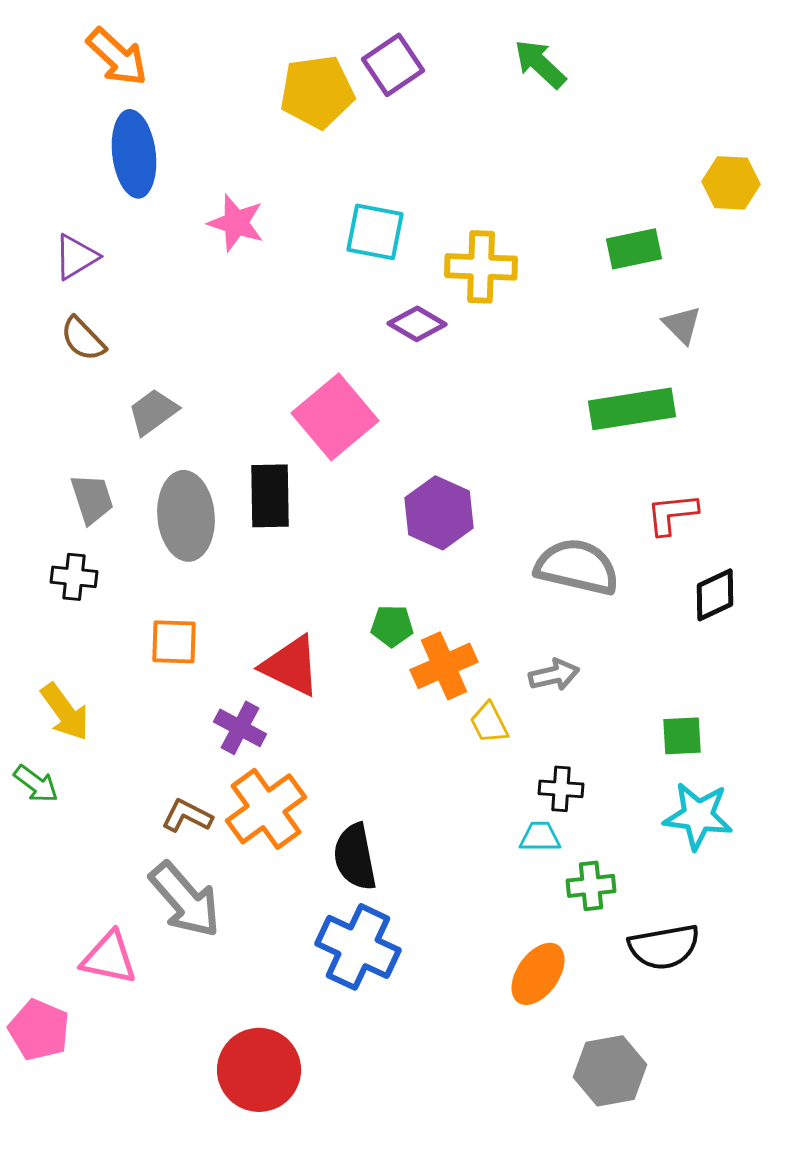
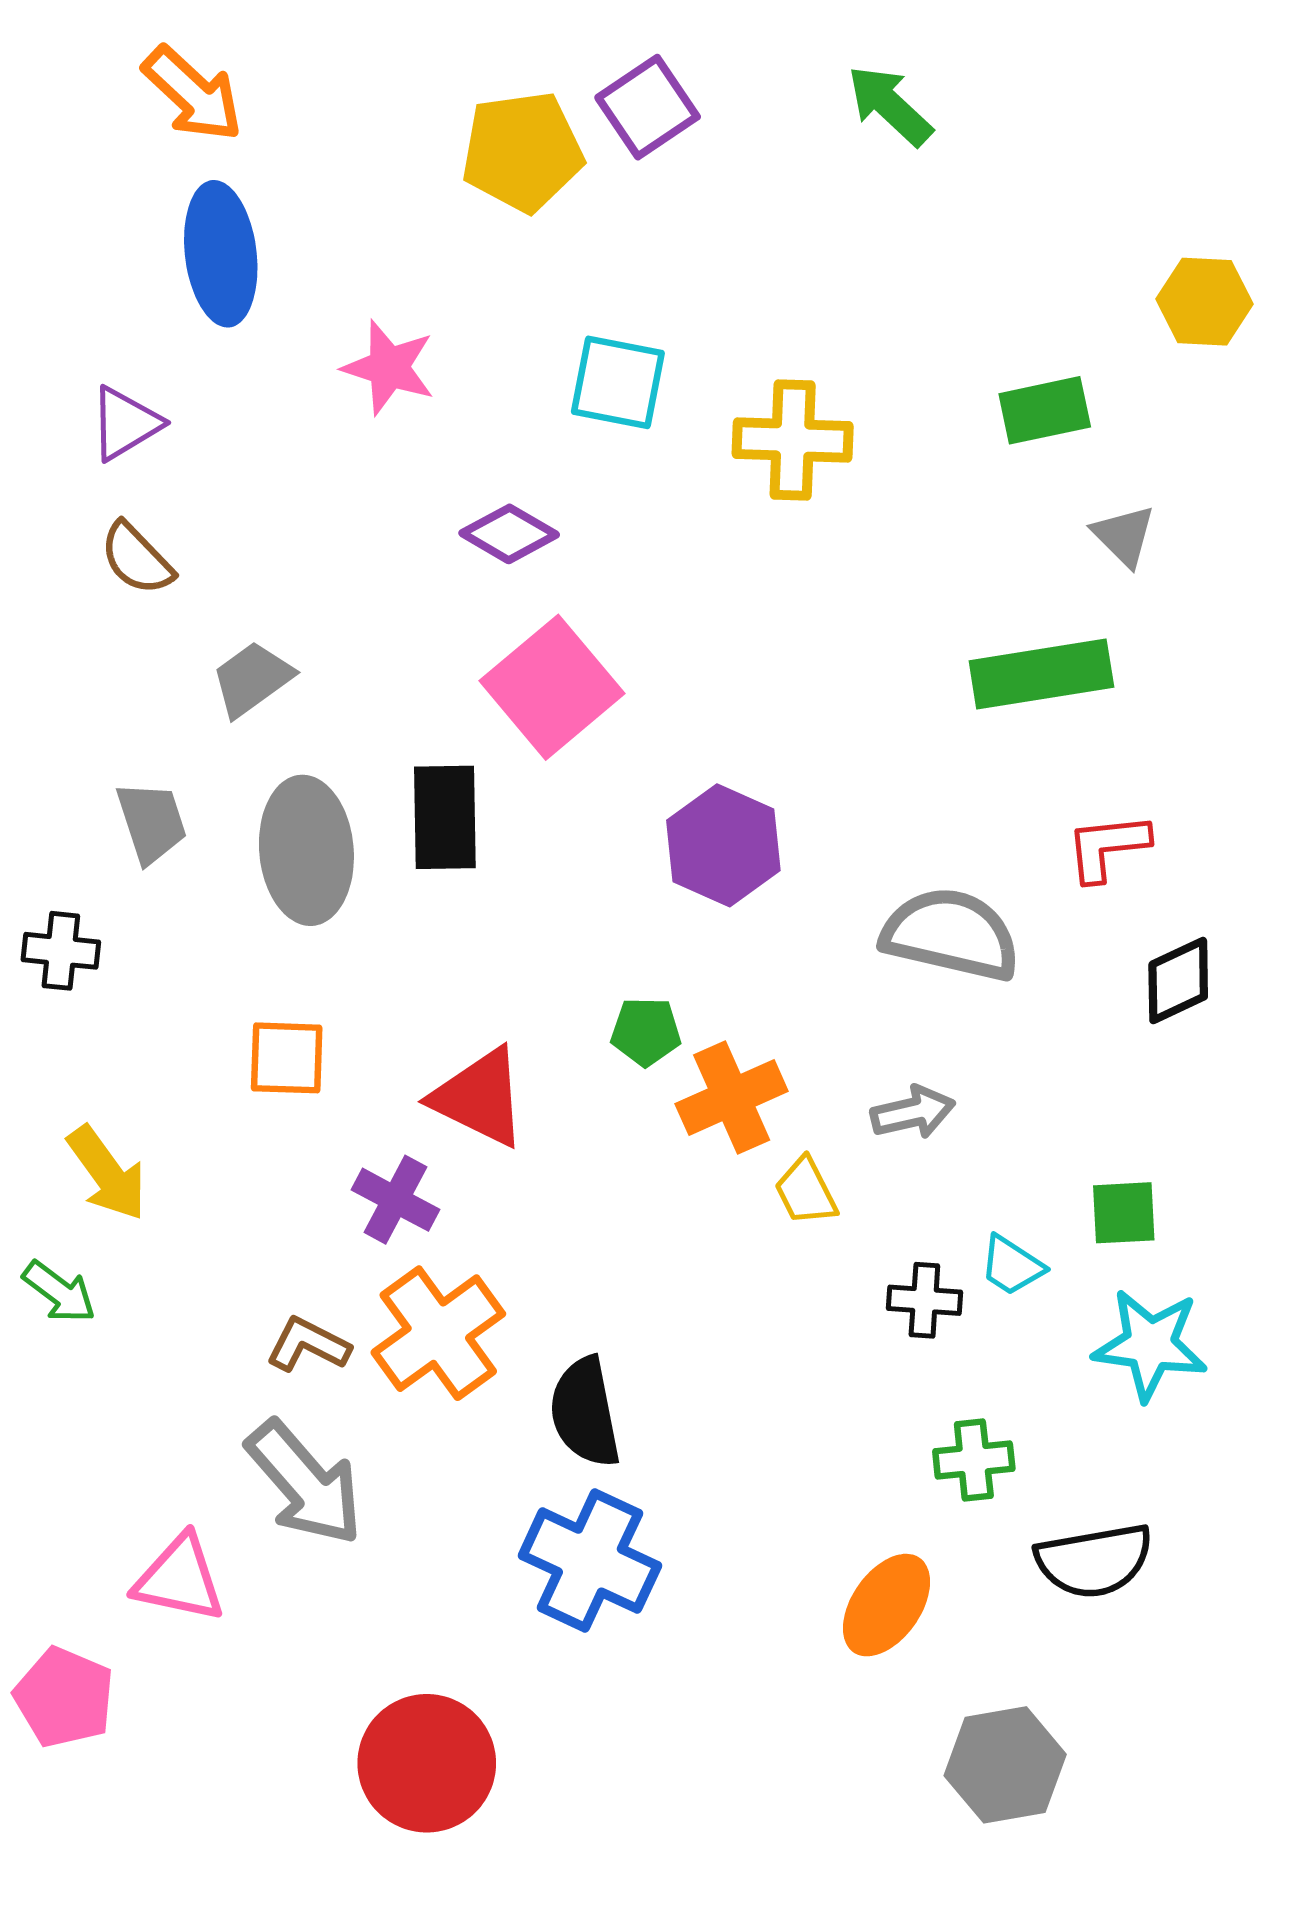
purple diamond: (417, 324) -> (509, 534), moved
black cross: (74, 577) -> (61, 951), moved
cyan trapezoid: (540, 837) -> (1012, 1266), moved, turned -147

